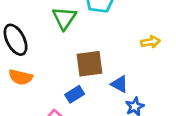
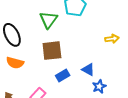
brown square: (90, 64) -> (52, 51), moved
blue rectangle: (75, 94) -> (63, 75), moved

